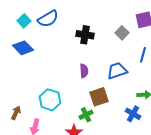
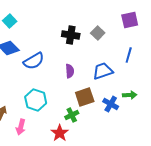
blue semicircle: (48, 19) -> (34, 61), moved
gray square: (122, 33) -> (98, 33), moved
blue cross: (133, 114) -> (111, 104), moved

